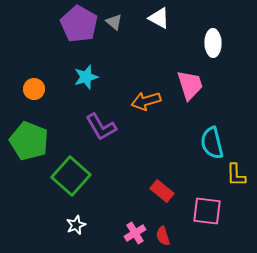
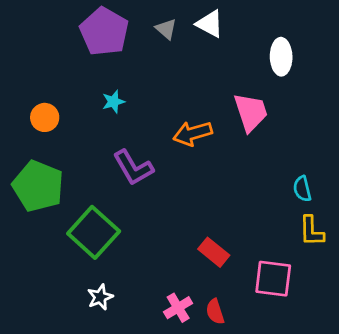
gray triangle: (114, 22) -> (166, 29), moved
cyan star: (86, 77) -> (113, 102), size x0.7
cyan semicircle: (212, 143) -> (302, 189), moved, size x0.6

